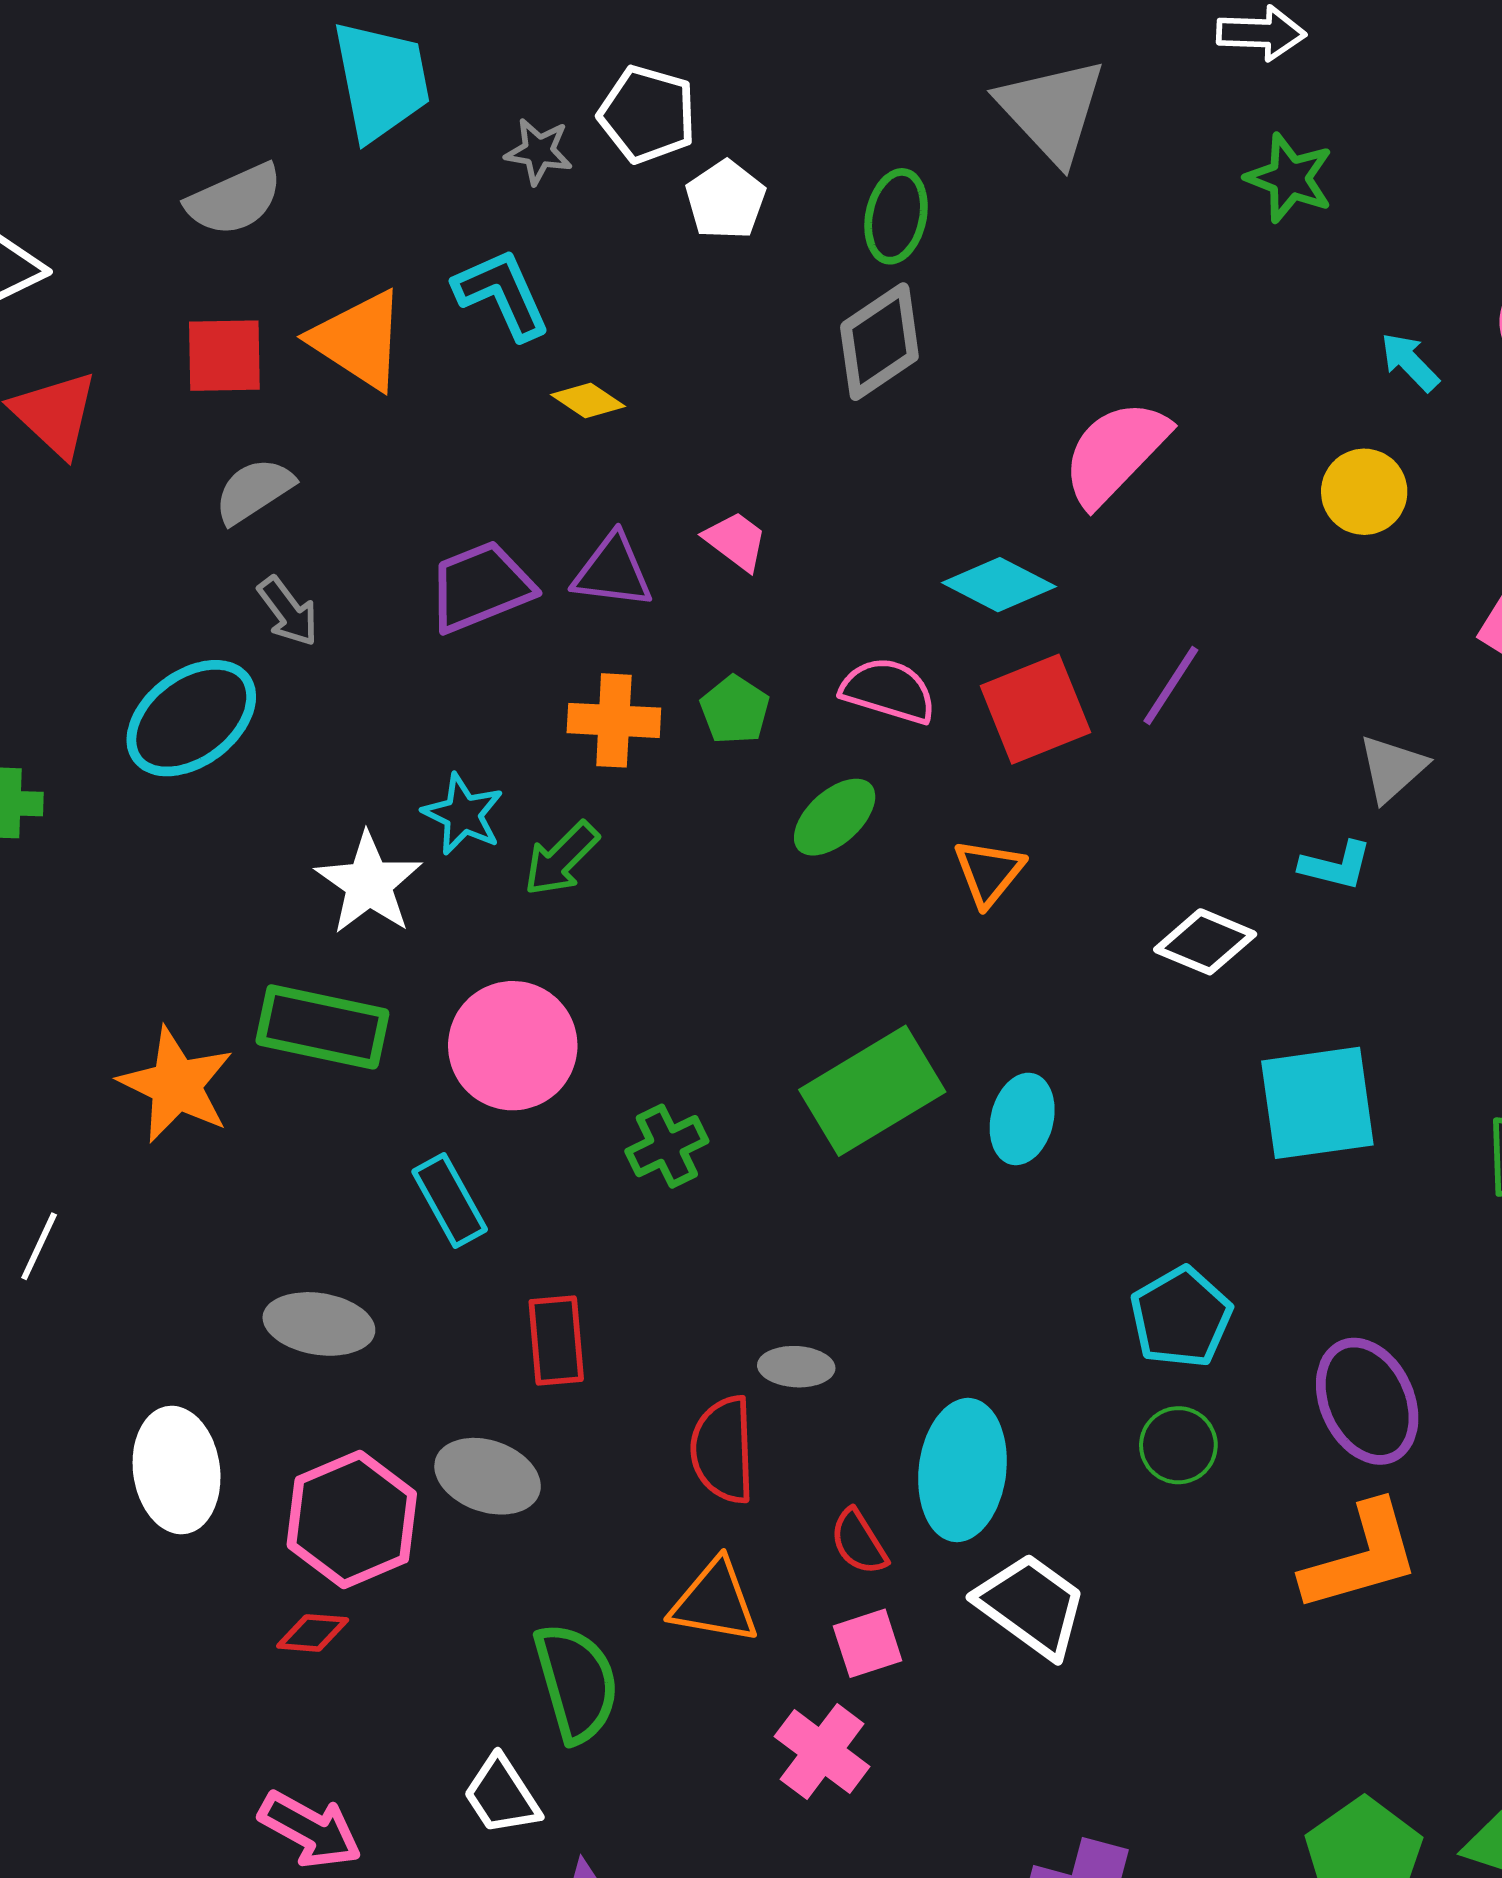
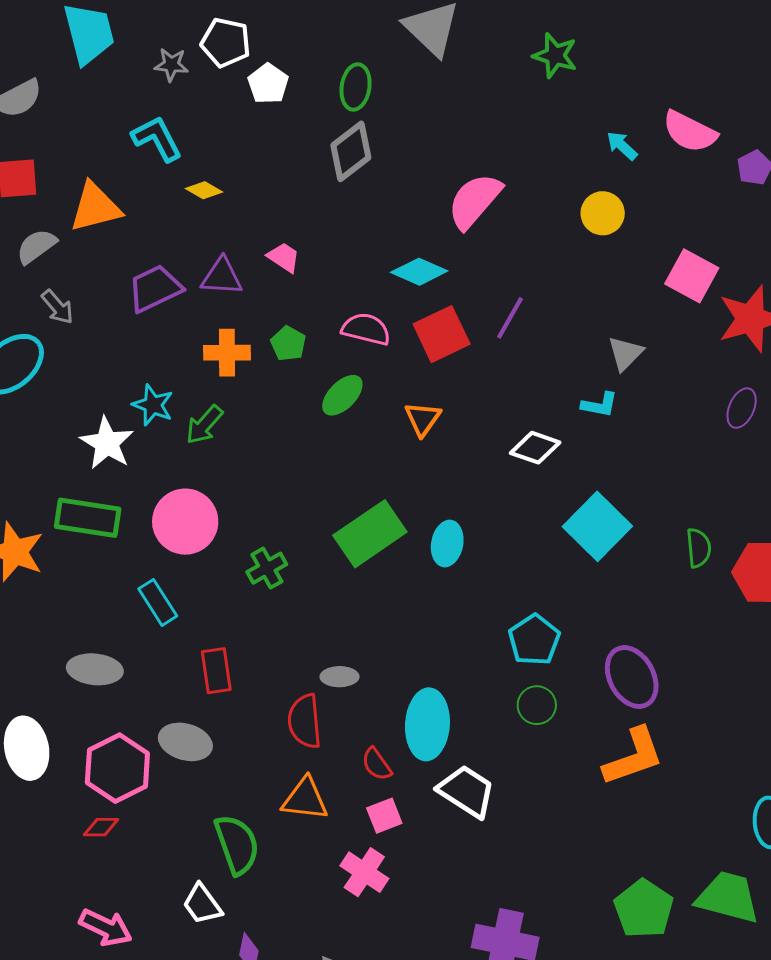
orange triangle: (359, 340) -> (95, 207), moved, turned -44
cyan square: (1317, 1103) -> (597, 526), turned -34

